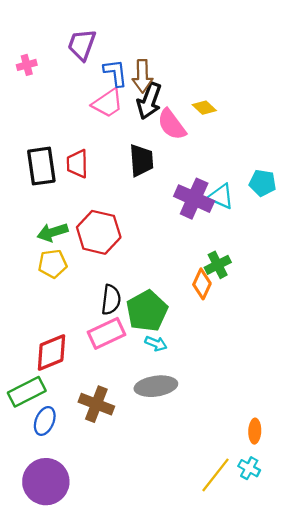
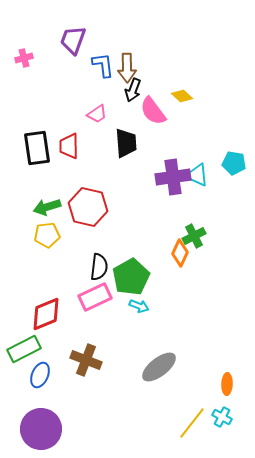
black arrow: (149, 101) -> (133, 90), size x0.7
pink trapezoid: (108, 103) -> (97, 114), moved, size x0.7
purple cross: (194, 199) -> (173, 177), turned -32
gray ellipse: (156, 386) -> (159, 367), moved, turned -30

